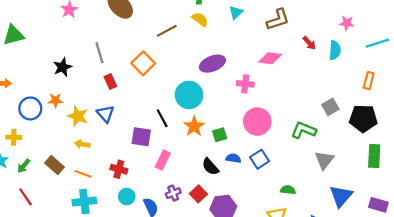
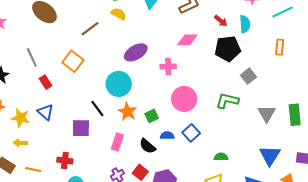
black pentagon: (363, 118) -> (228, 49), moved
yellow arrow: (82, 144) -> (20, 143), moved
pink rectangle: (163, 160) -> (117, 142), moved
gray triangle: (324, 160) -> (267, 114), moved

